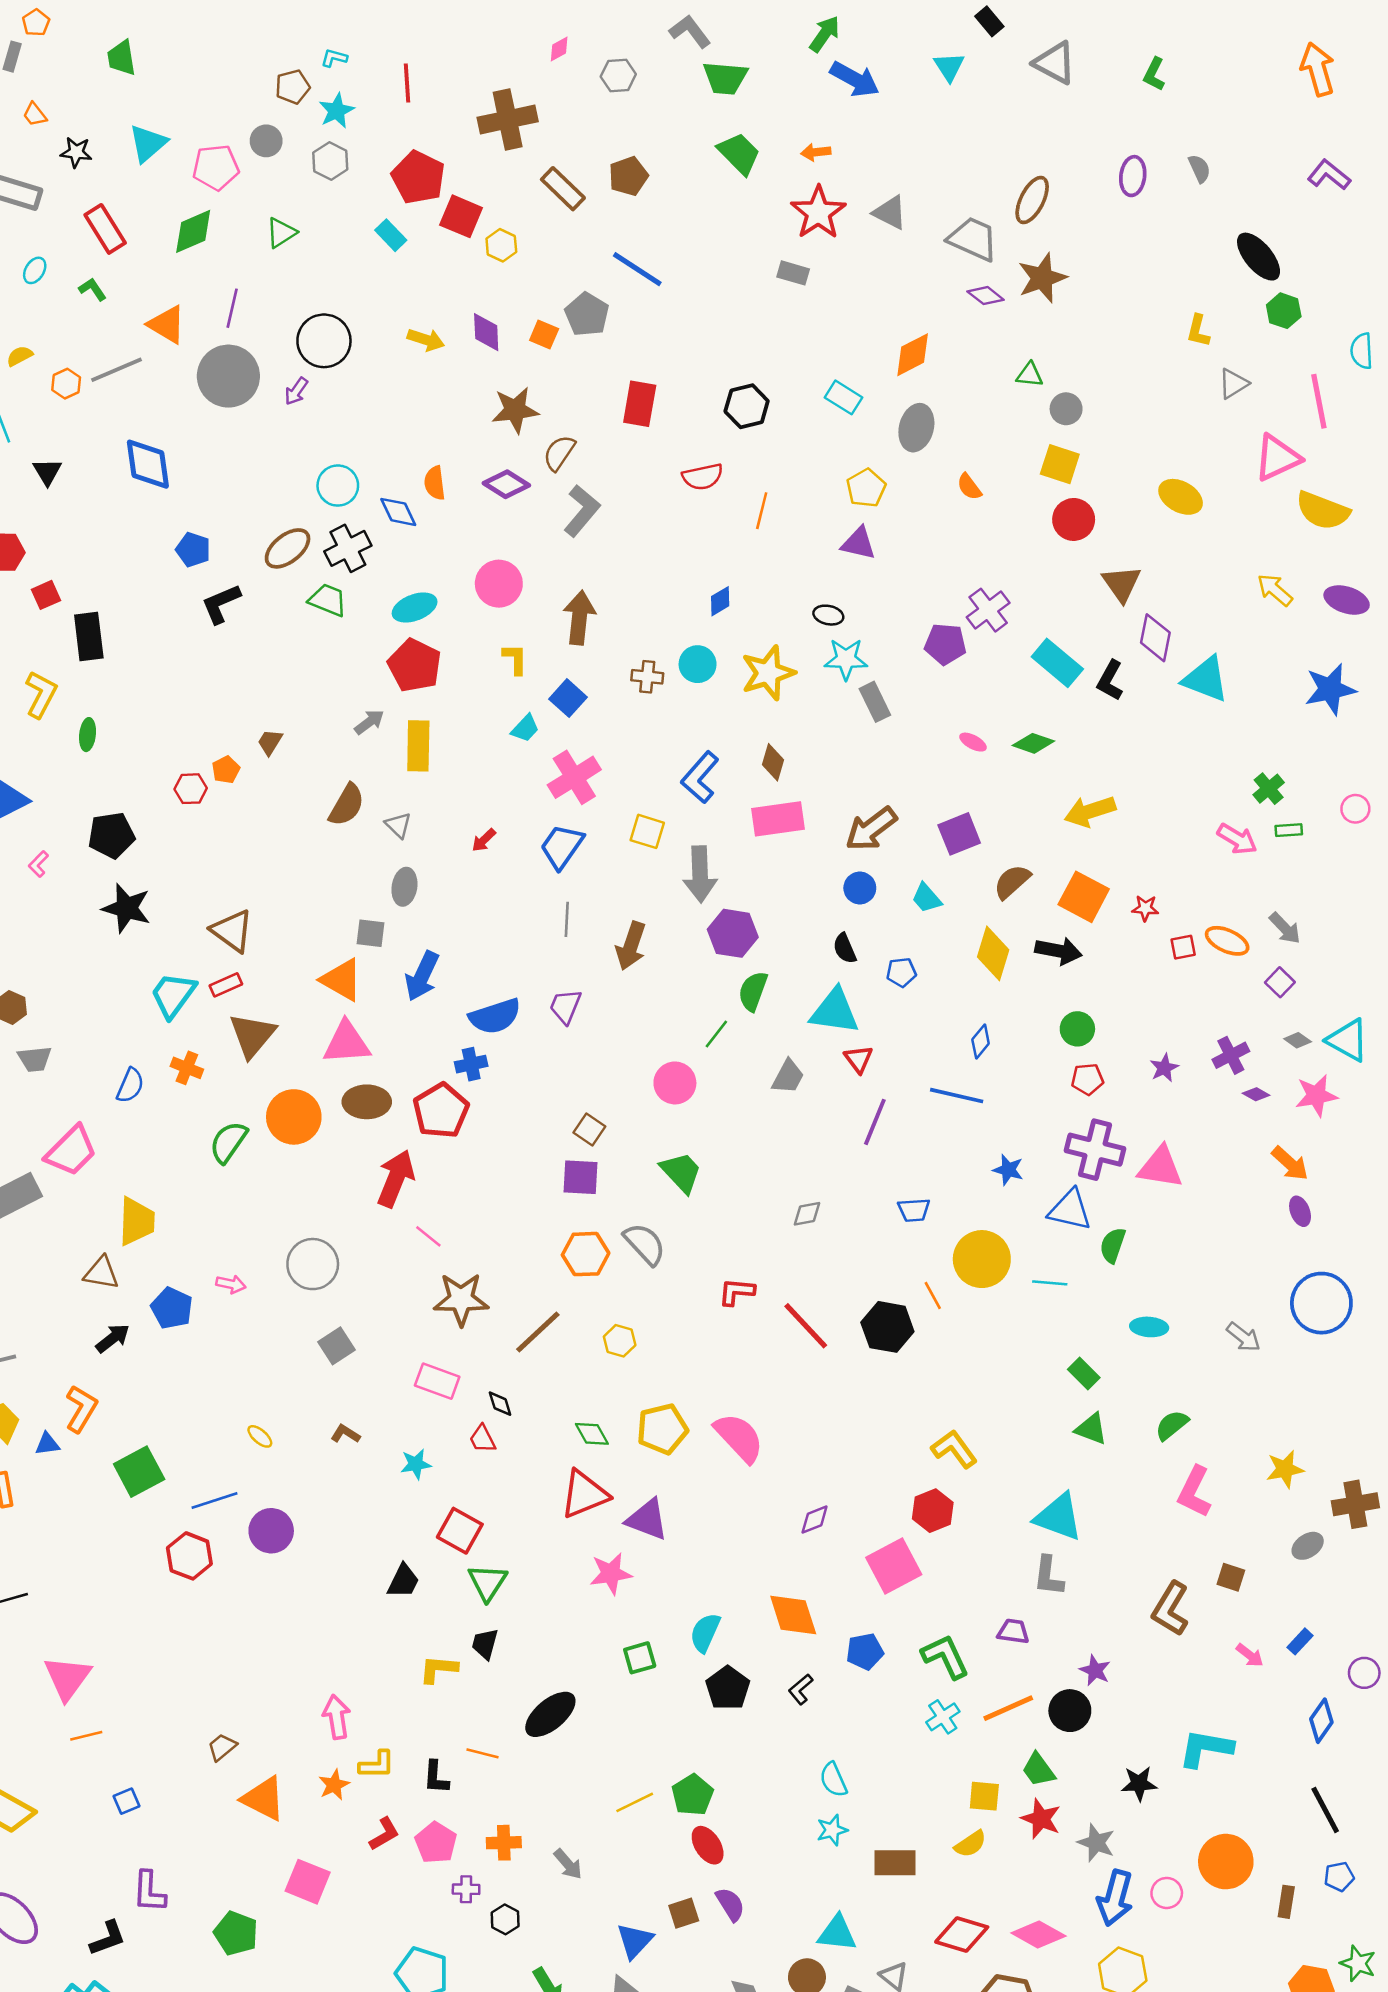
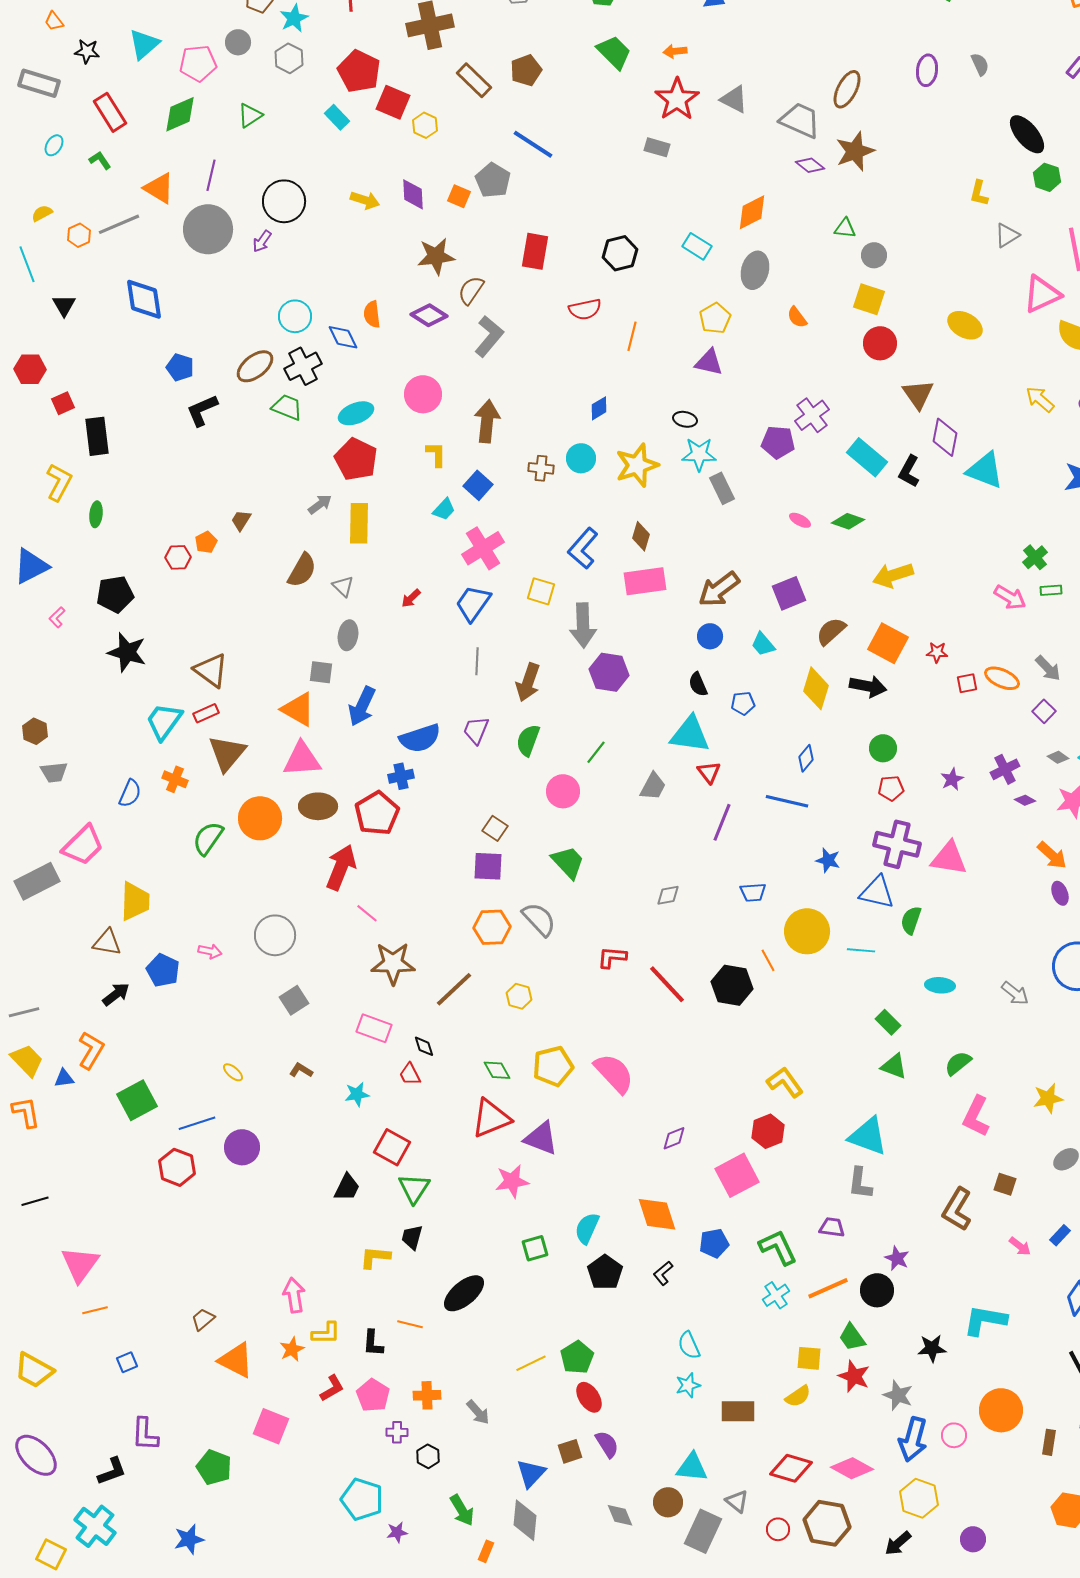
green semicircle: (753, 991) -> (528, 740), moved

